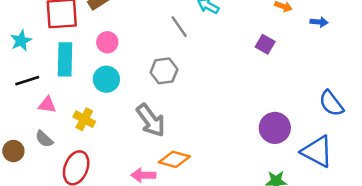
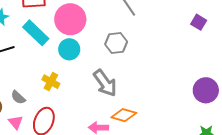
pink circle: (107, 42) -> (70, 19), size x1.8
cyan rectangle: (65, 59) -> (36, 33), turned -48
pink triangle: (47, 105) -> (16, 122), moved, turned 42

